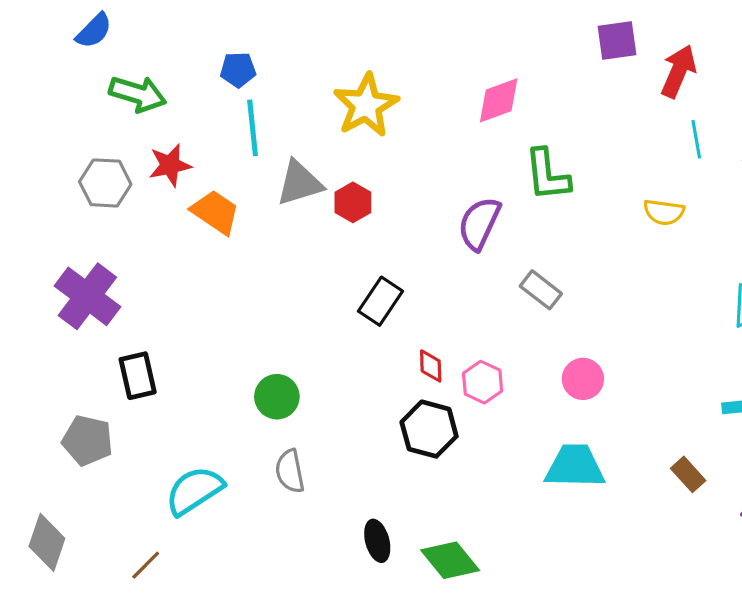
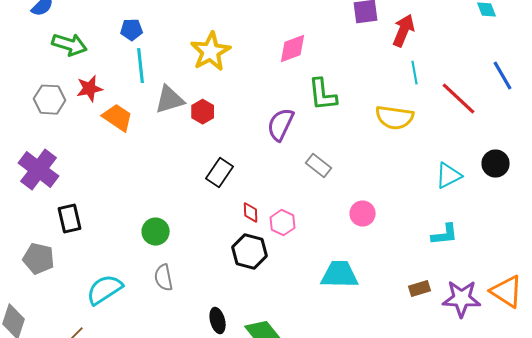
yellow semicircle: (664, 212) -> (395, 118), size x1.5
pink circle: (583, 379) -> (363, 214), moved
brown rectangle: (688, 474) -> (420, 289), moved, turned -65

